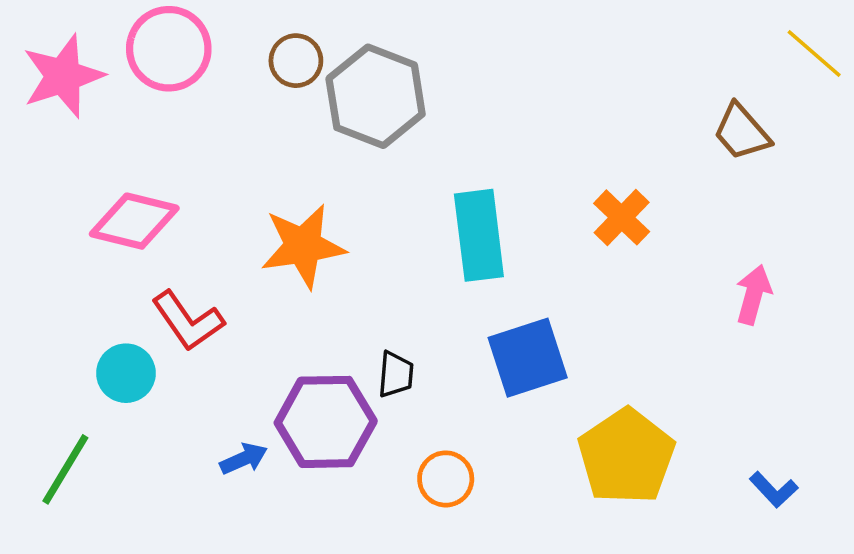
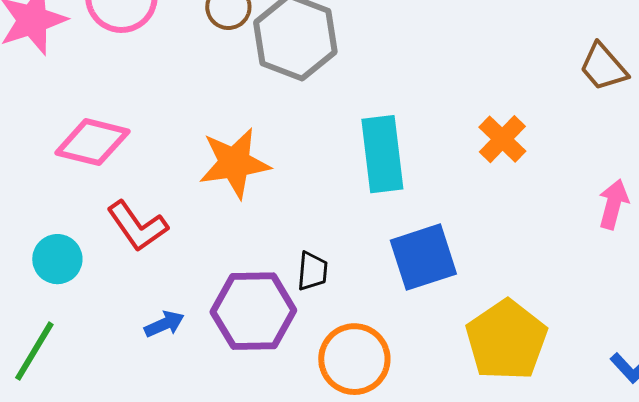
cyan circle: (126, 373) -> (57, 259), moved
blue arrow: (244, 459) -> (164, 324), moved
orange circle: (446, 479) -> (354, 359), size x1.5

